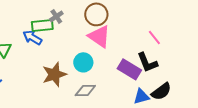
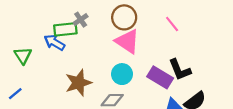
pink line: (154, 37) -> (172, 24), moved
cyan circle: (83, 62) -> (122, 74), moved

